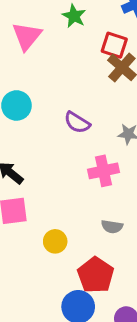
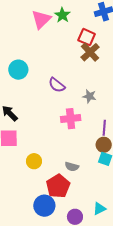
pink triangle: (27, 36) -> (41, 19), moved
gray semicircle: (112, 227) -> (72, 167), moved

